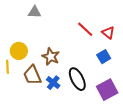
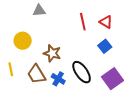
gray triangle: (35, 12) -> (39, 11), moved
red line: (85, 29) -> (83, 22), turned 42
yellow circle: (19, 51) -> (23, 41), moved

